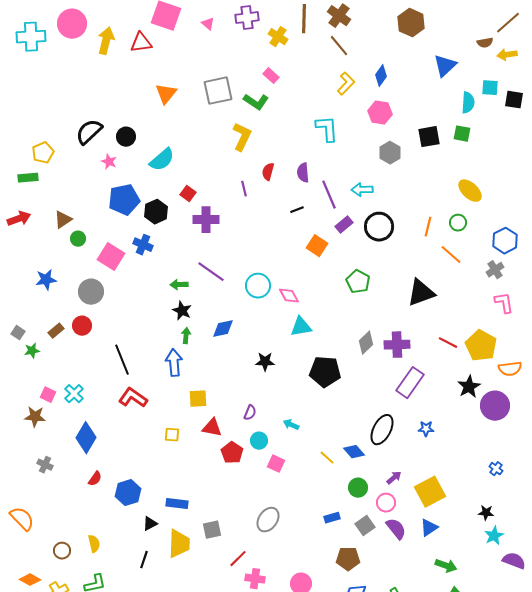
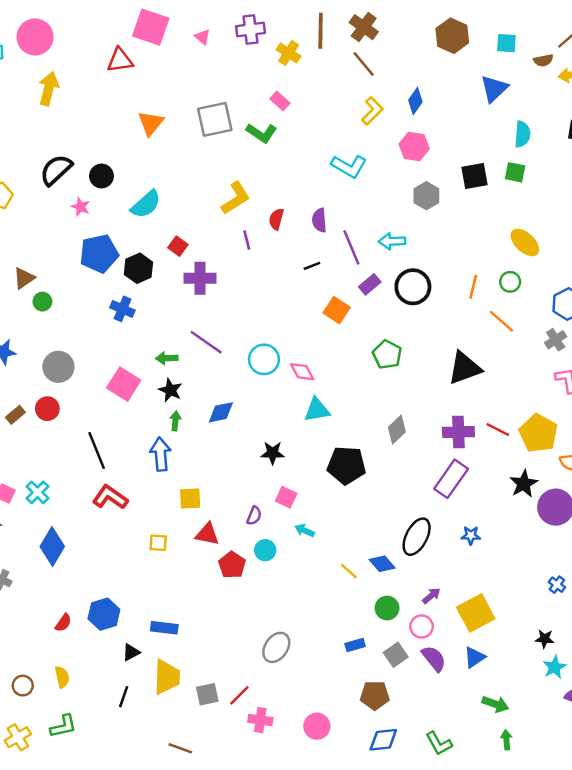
yellow arrow: (106, 41) -> (49, 89), moved
cyan square: (490, 88) -> (506, 43), moved
cyan L-shape: (327, 129) -> (349, 166), turned 124
yellow L-shape: (242, 137) -> (236, 198), moved, turned 32
pink square: (111, 257) -> (124, 384), moved
purple cross: (397, 345) -> (458, 432), moved
pink square: (276, 464) -> (286, 497), moved
red semicircle: (95, 479) -> (63, 623), moved
gray square: (212, 530) -> (207, 694), moved

